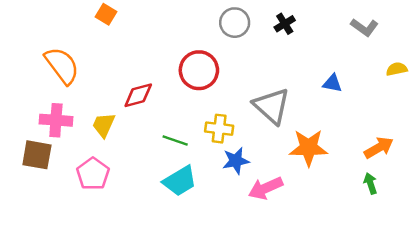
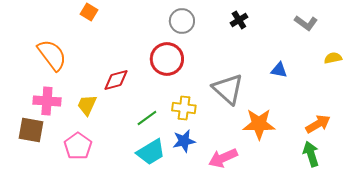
gray circle: (235, 23) -> (182, 21), moved
green line: (175, 140) -> (147, 118), turned -55
blue star: (236, 161) -> (184, 141), moved
green arrow: (370, 183) -> (311, 154), size x1.4

